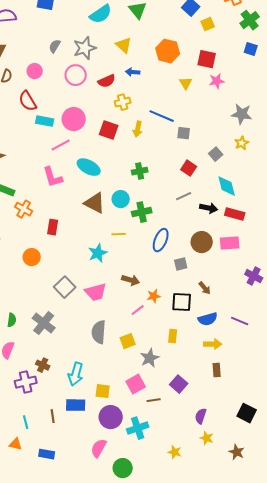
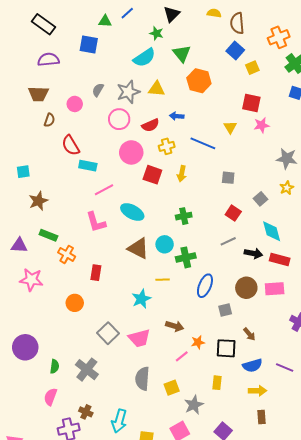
yellow triangle: (124, 45) -> (156, 89), moved, turned -36
orange hexagon: (168, 51) -> (199, 81), moved
pink circle: (35, 71) -> (75, 104), moved
blue line: (162, 116) -> (203, 143), moved
pink circle: (74, 119) -> (131, 152), moved

